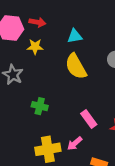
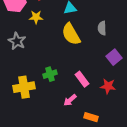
green cross: (40, 106) -> (50, 74), moved, turned -32
yellow cross: (48, 149) -> (24, 87), moved

